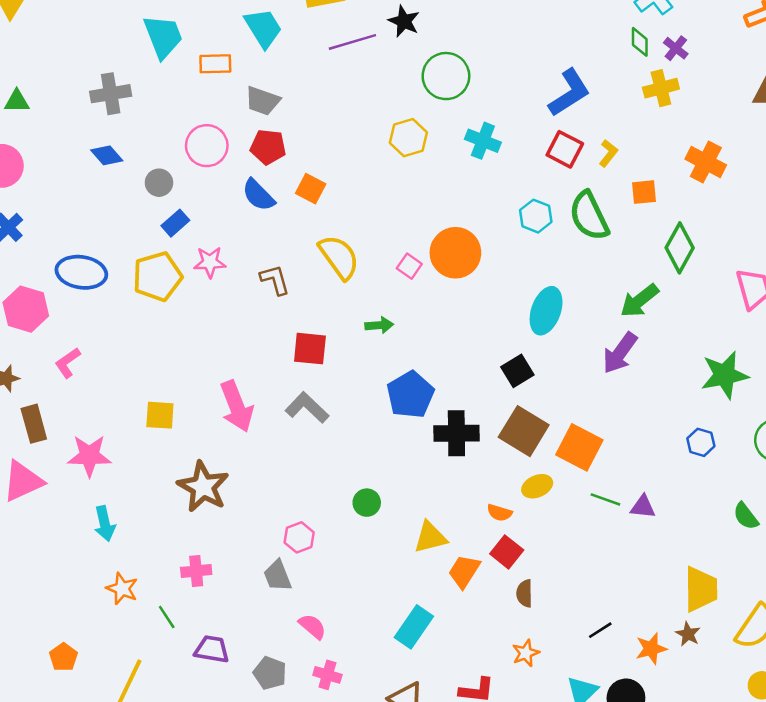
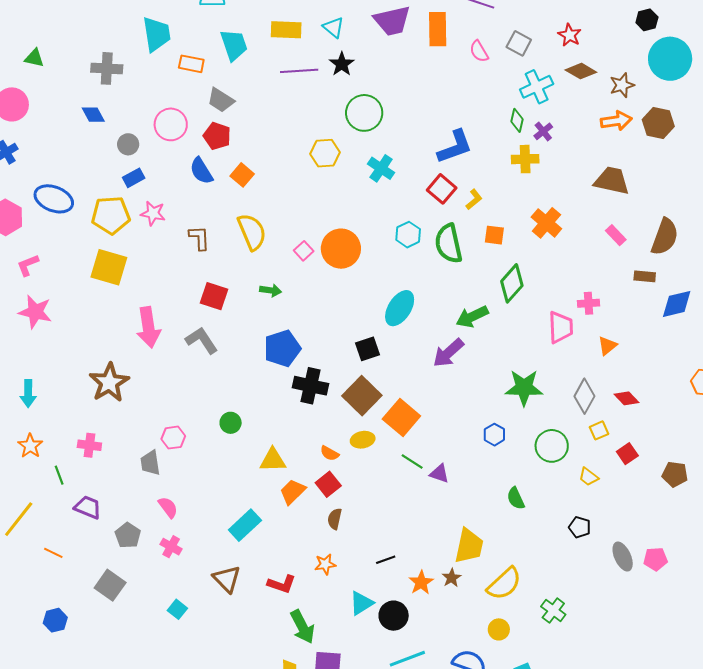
yellow square: (160, 415) -> (109, 267), moved, size x1.5
pink star: (89, 456) -> (35, 312), moved
orange star: (651, 649) -> (421, 583), turned -30

